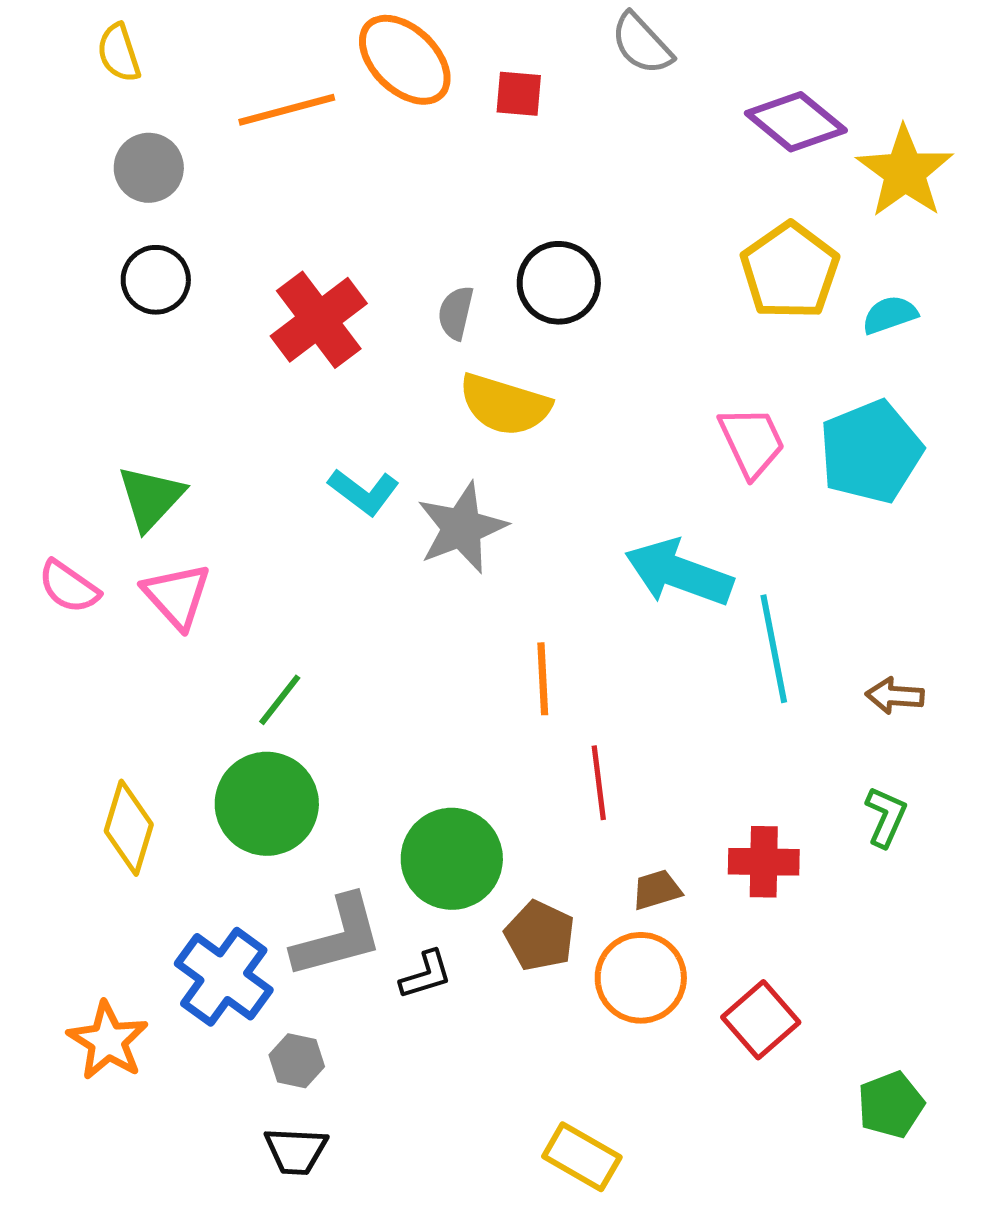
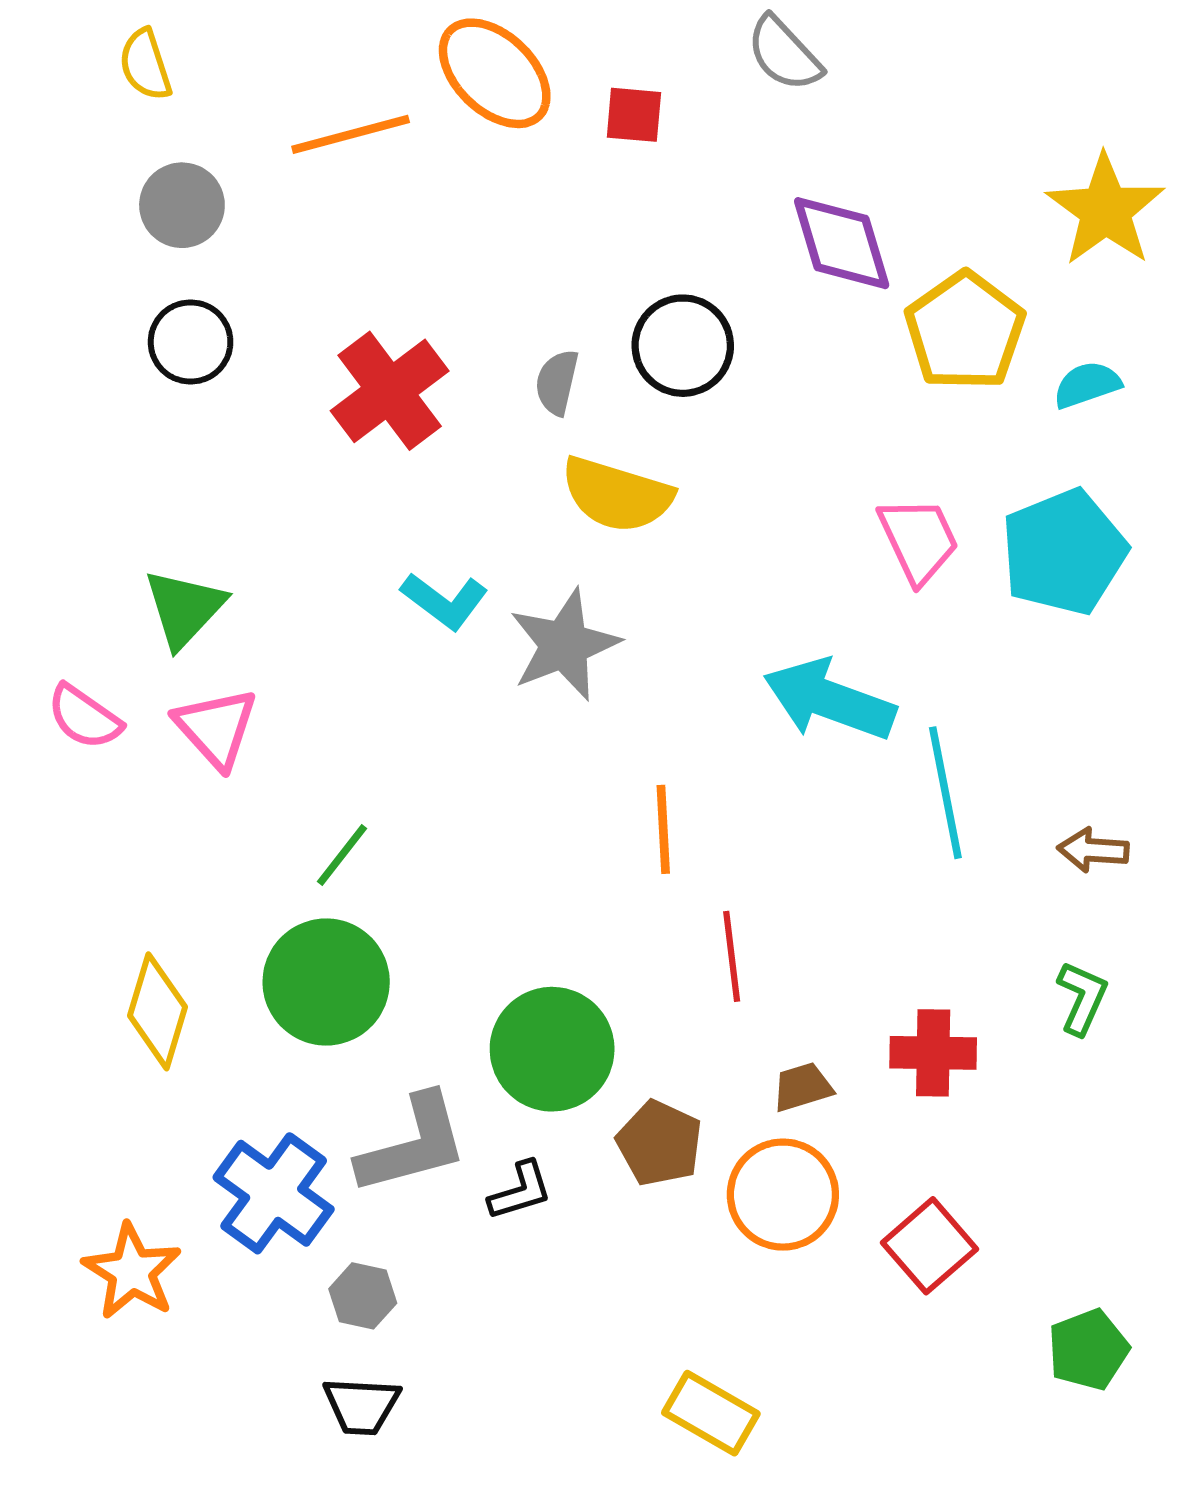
purple diamond: (796, 122) -> (842, 243), moved, turned 34

